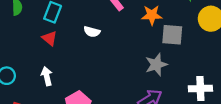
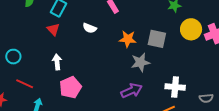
orange star: (152, 15) -> (128, 39), moved
white arrow: (47, 76) -> (57, 62), moved

